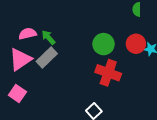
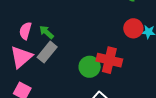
pink semicircle: (28, 34) -> (25, 31), turned -54
green circle: (104, 44) -> (90, 67), moved

